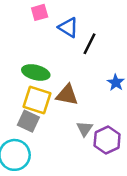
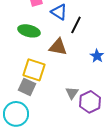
green ellipse: (36, 72) -> (29, 31), moved
brown triangle: (67, 95) -> (58, 47), moved

